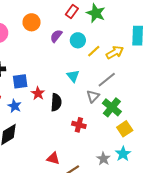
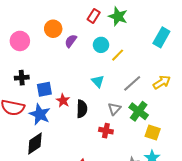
purple semicircle: (56, 36) -> (71, 41), moved
cyan rectangle: (138, 36) -> (161, 37), turned 30
yellow arrow: (115, 52) -> (162, 82), moved
gray triangle: (93, 96) -> (114, 109), moved
blue star: (15, 106) -> (40, 114), size x1.5
yellow square: (125, 129) -> (153, 132), turned -35

